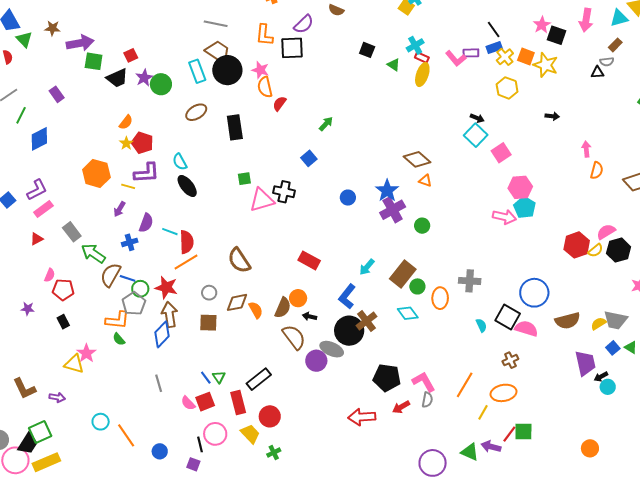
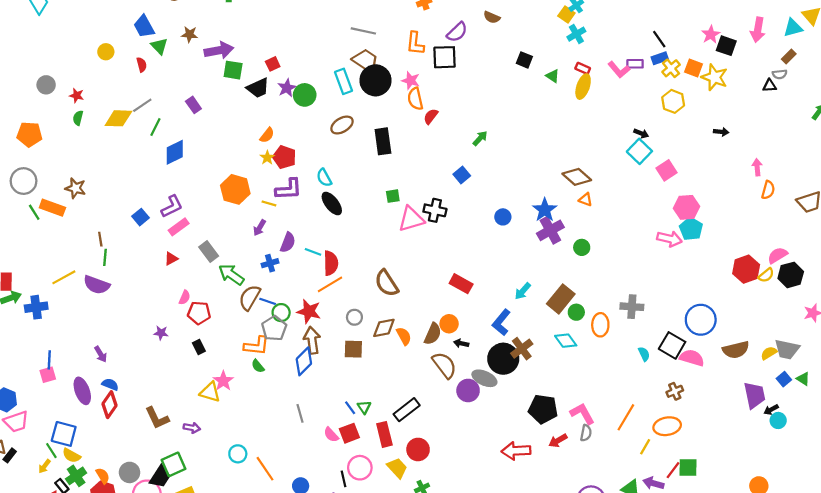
cyan cross: (415, 45) -> (576, 34), moved

